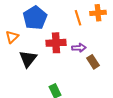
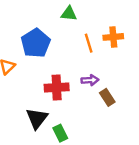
red cross: (56, 43) -> (57, 88), moved
black triangle: (28, 59) -> (37, 118), moved

